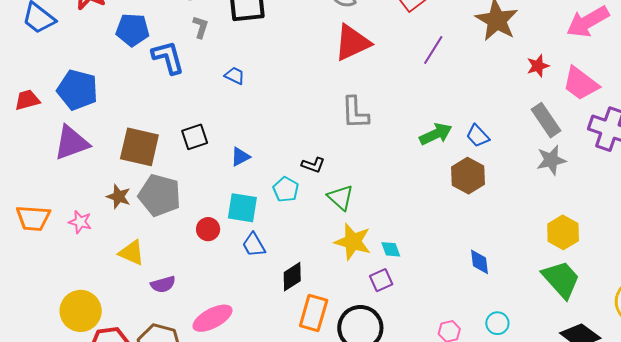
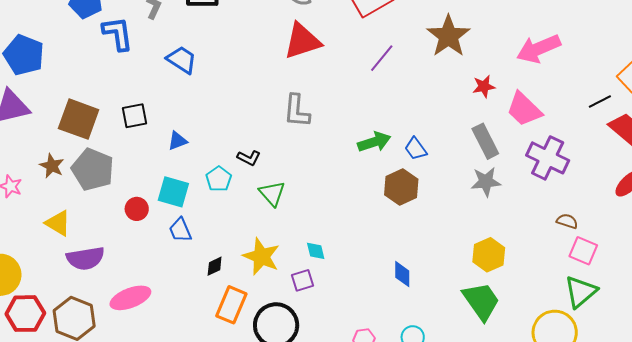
blue trapezoid: (235, 76) -> (182, 60), size x1.5
yellow star: (353, 242) -> (261, 256), moved
black diamond: (292, 277) -> (215, 266), size x0.7
purple semicircle: (163, 284) -> (85, 258), size x1.5

